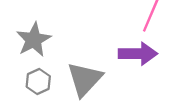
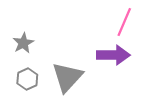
gray star: (34, 40) -> (23, 43), size x0.7

